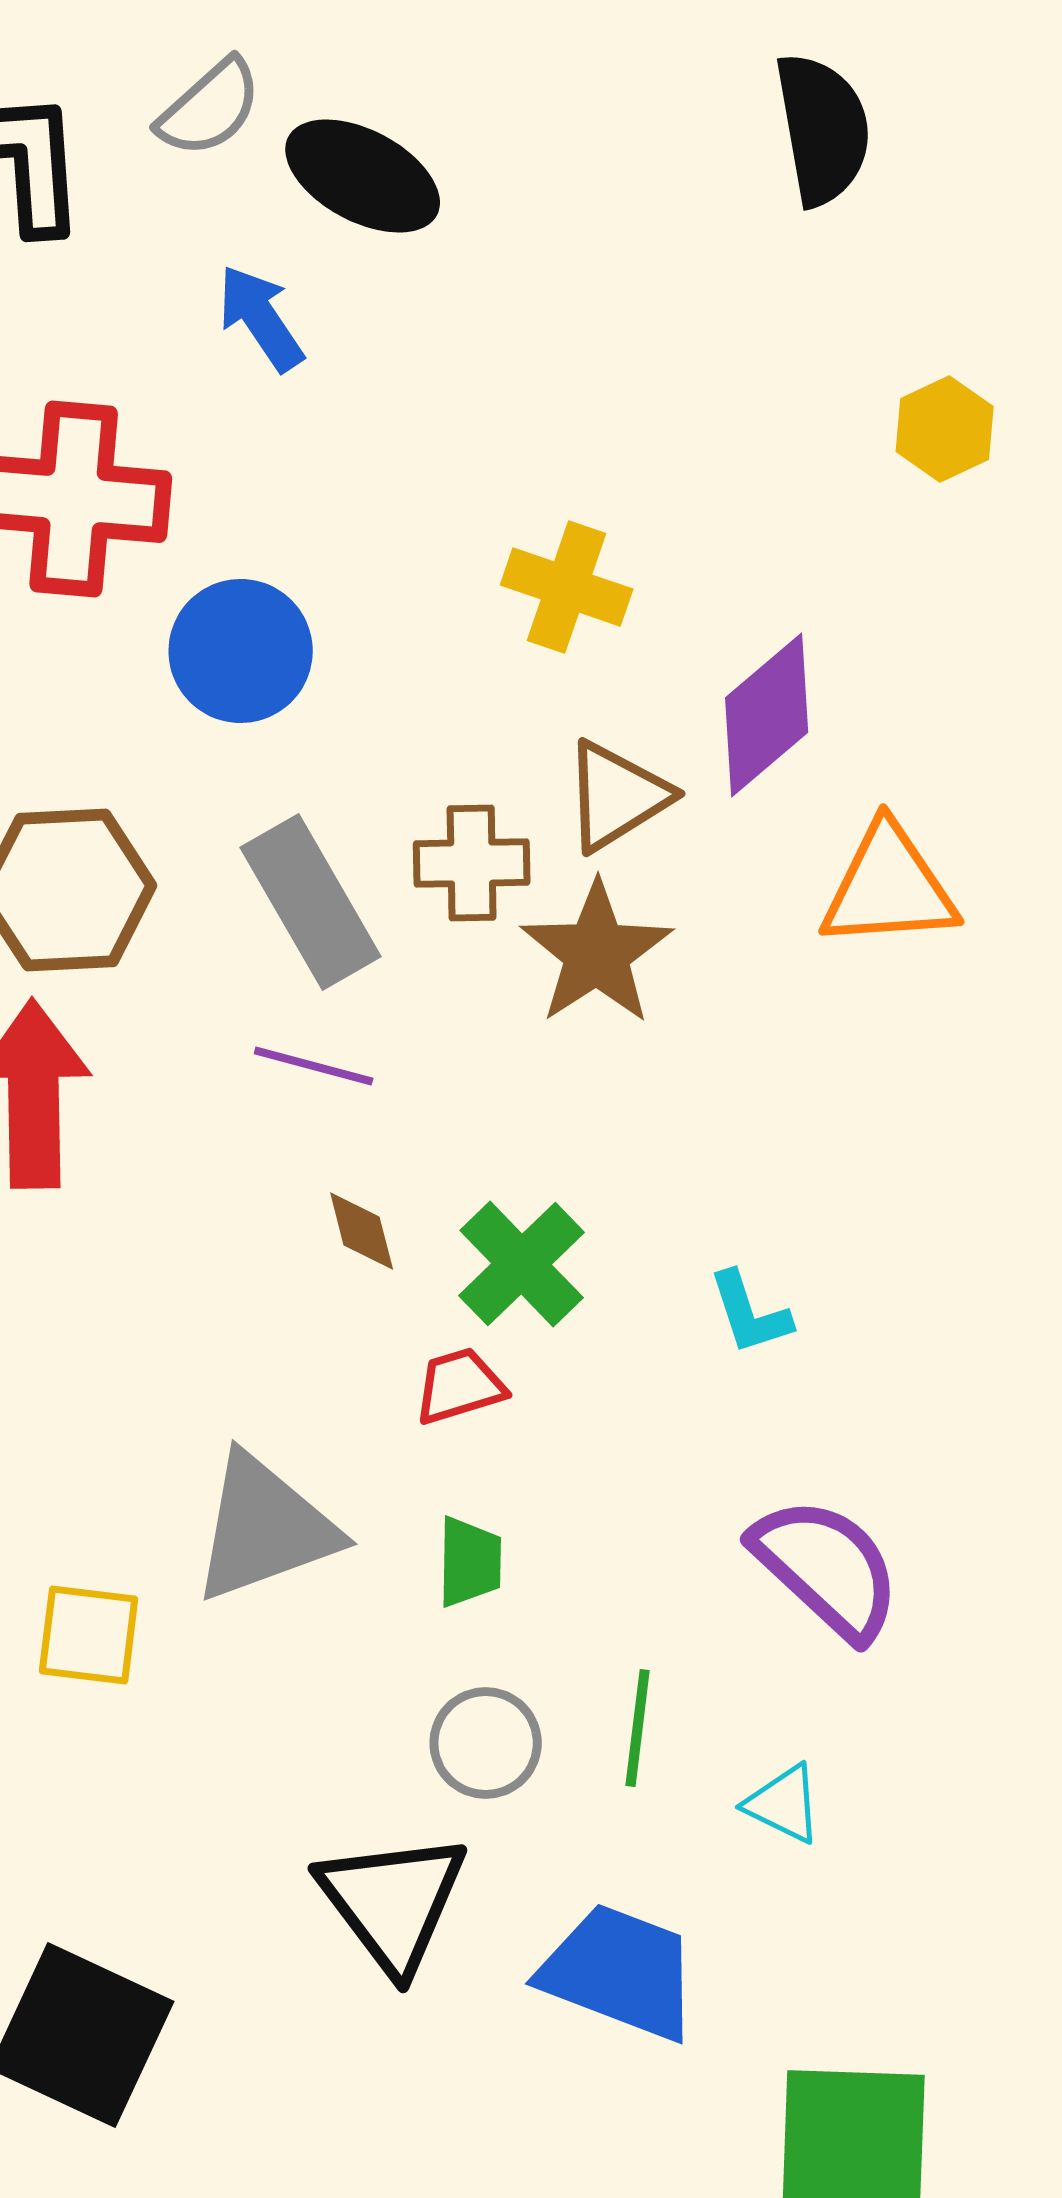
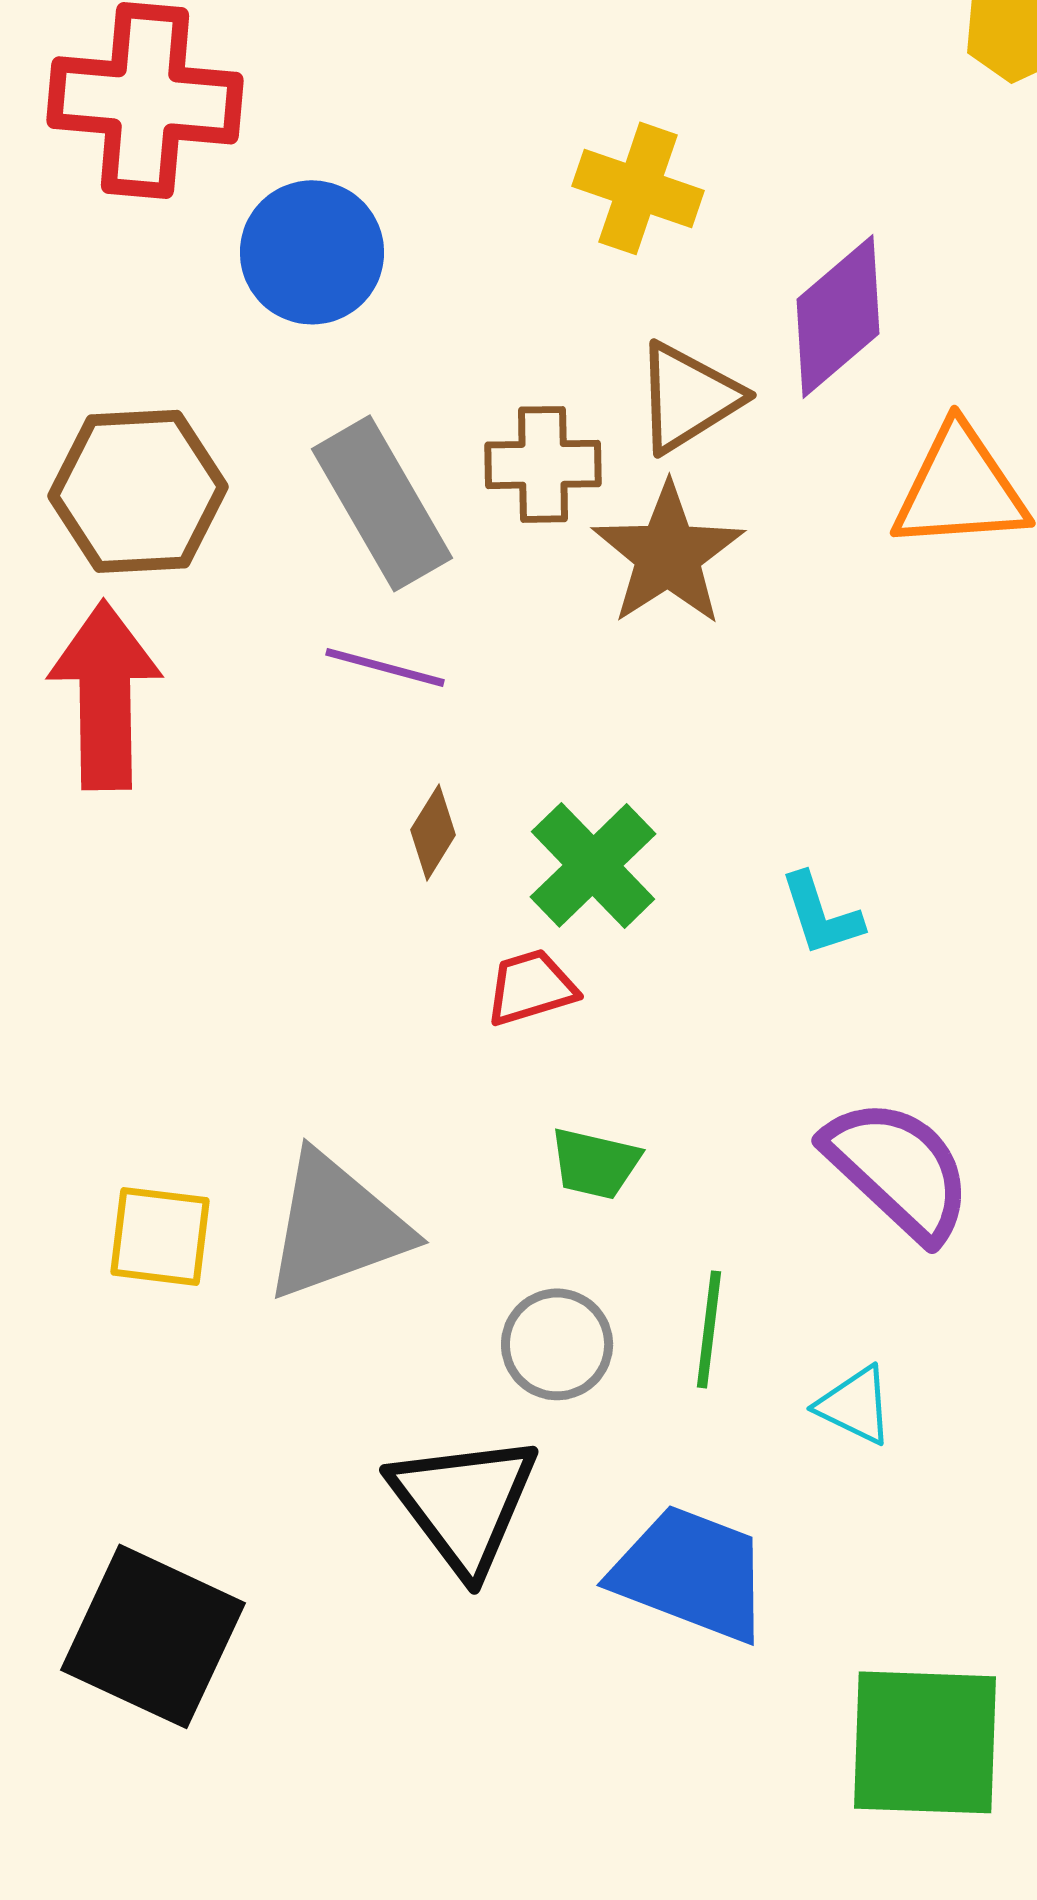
brown diamond: (362, 1231) -> (433, 832), turned 46
gray triangle: (265, 1528) -> (336, 1226), moved
green trapezoid: (470, 1562) -> (595, 1163), moved, turned 102

